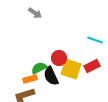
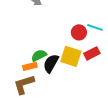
red circle: (59, 58) -> (79, 32), moved
black semicircle: (51, 76) -> (51, 63), turned 54

